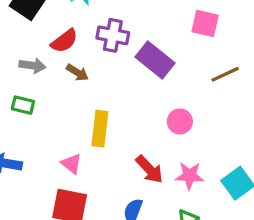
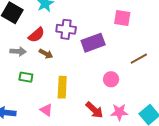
purple rectangle: (155, 60) -> (93, 43), turned -55
brown line: (225, 74) -> (139, 59), moved
green rectangle: (23, 105) -> (26, 77), moved

